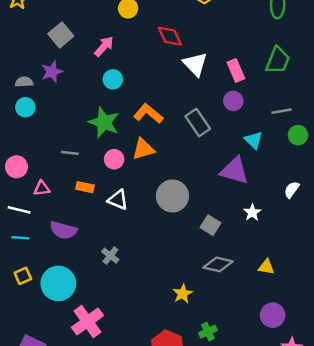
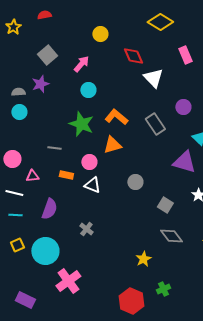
pink rectangle: (236, 70) -> (185, 55), moved
pink circle: (114, 159) -> (89, 162), moved
gray circle: (172, 196) -> (135, 182), size x0.6
purple semicircle: (63, 230) -> (49, 209), turned -85
gray diamond: (218, 264) -> (171, 236), turned 40

